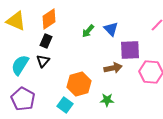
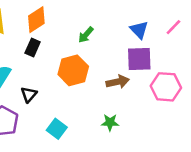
blue triangle: (111, 29) -> (139, 30), moved
black triangle: (43, 61) -> (29, 94), moved
orange hexagon: (79, 84) -> (73, 70), moved

